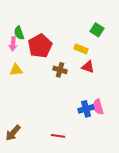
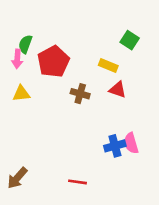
green semicircle: (19, 33) -> (25, 44), turned 40

